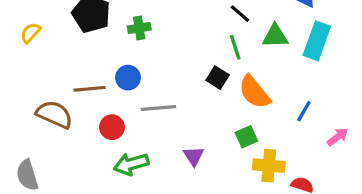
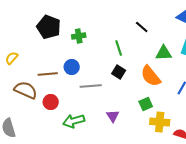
yellow semicircle: (30, 33) -> (12, 58), moved
green triangle: (275, 36) -> (164, 53), moved
green line: (235, 47) -> (119, 48), moved
black square: (218, 78) -> (119, 72), moved
red circle: (112, 127) -> (51, 102), moved

